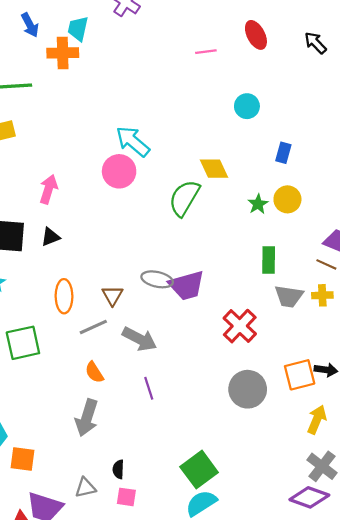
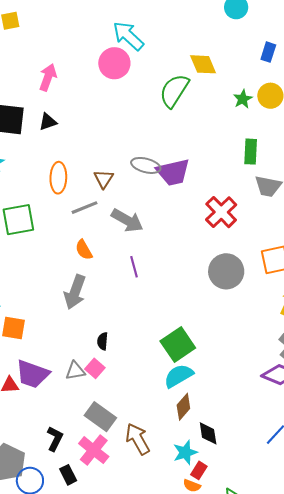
gray triangle: (85, 488) -> (75, 371), moved
pink square: (126, 497) -> (95, 368), moved, turned 30

